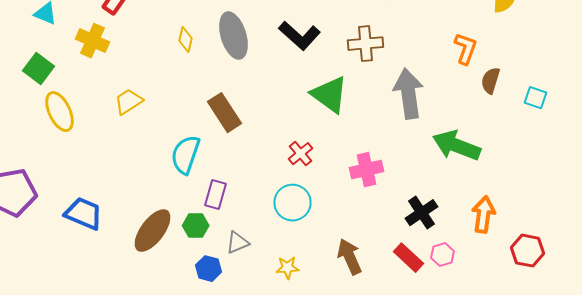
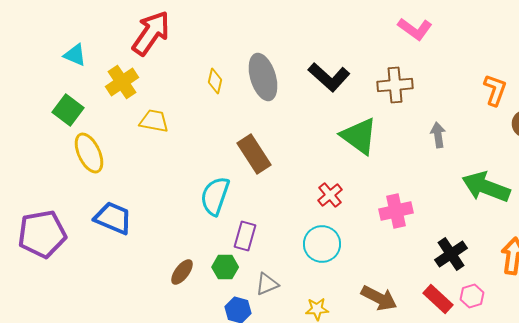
yellow cross: (92, 41) -> (122, 82), turned 32
gray arrow: (408, 94) -> (438, 135), size x0.5
yellow trapezoid: (128, 102) -> (154, 121), moved, turned 44
blue trapezoid: (84, 214) -> (113, 218), moved
brown ellipse: (152, 231) -> (182, 272), size x0.6
brown arrow: (350, 257) -> (379, 298), turned 141

